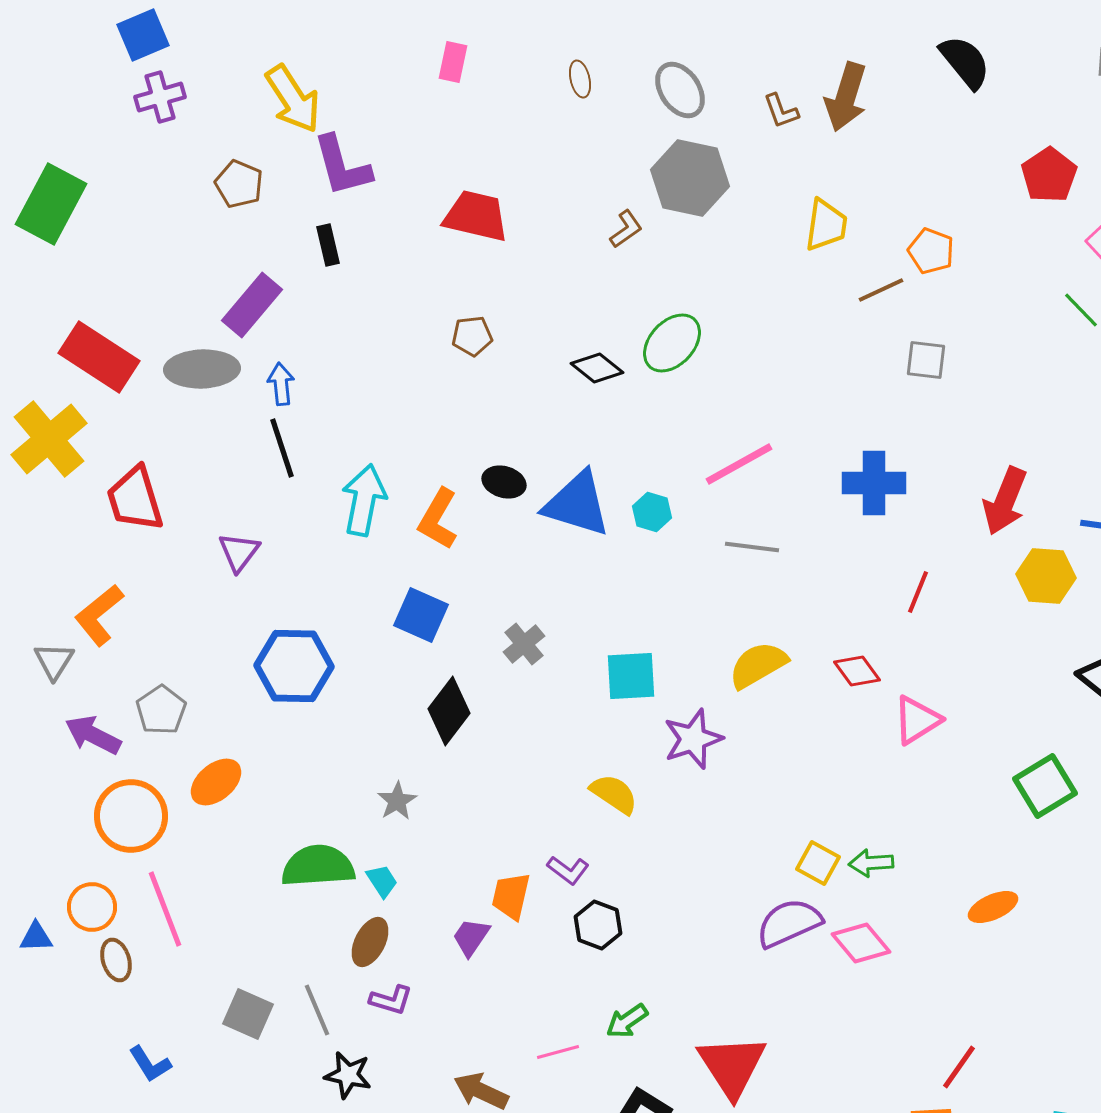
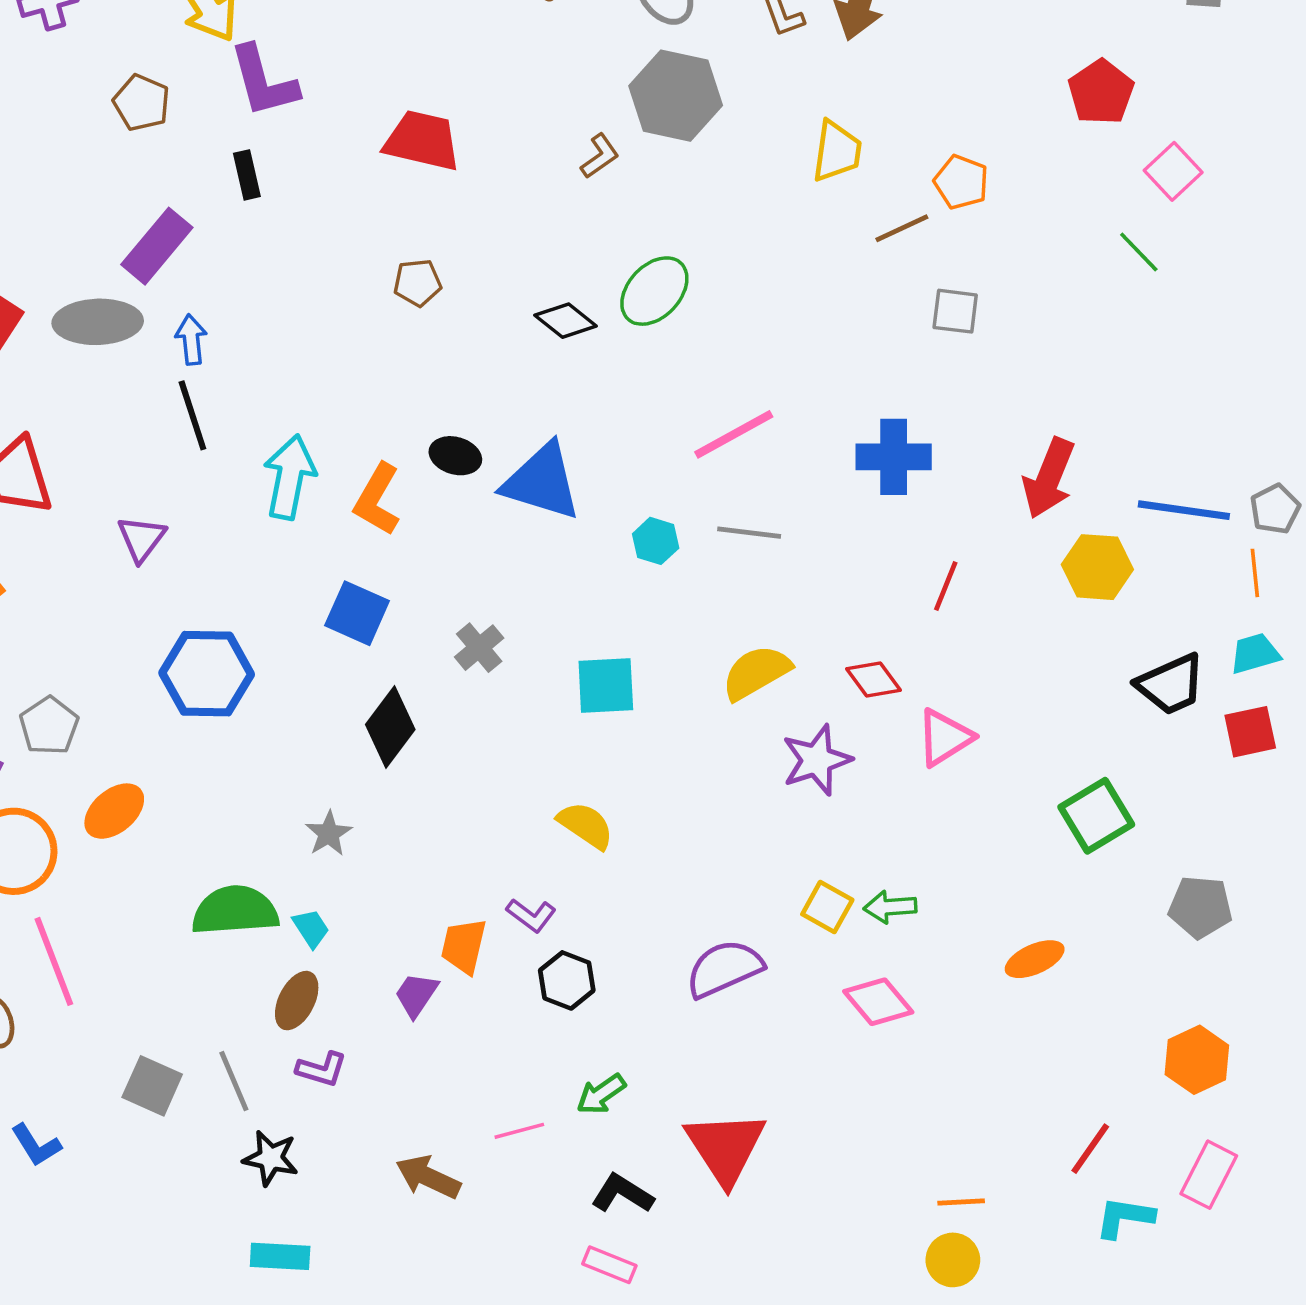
cyan hexagon: (652, 512) -> (656, 541), moved
purple star: (693, 739) -> (817, 760), moved
purple semicircle: (789, 923) -> (724, 969), moved
red line: (959, 1067) -> (1090, 1149), moved

